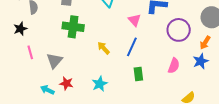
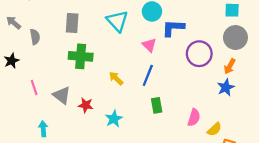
black star: (20, 29) -> (12, 61), moved
gray triangle: (54, 61) -> (62, 95), turned -30
pink semicircle: (174, 66) -> (194, 117), moved
red star: (66, 83) -> (86, 105), moved
cyan arrow: (47, 90) -> (43, 129), moved, turned 64

